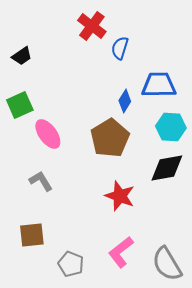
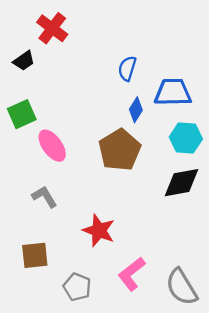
red cross: (92, 26) -> (52, 28), moved
blue semicircle: (120, 48) -> (127, 68), moved
red star: (120, 196) -> (99, 230), moved

